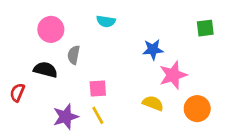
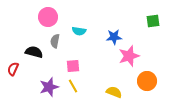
cyan semicircle: (106, 21) -> (79, 31), moved
pink circle: (51, 29) -> (48, 17), moved
yellow semicircle: (153, 103) -> (114, 92), moved

